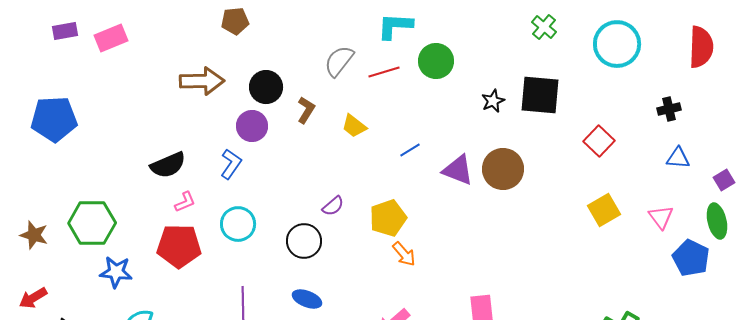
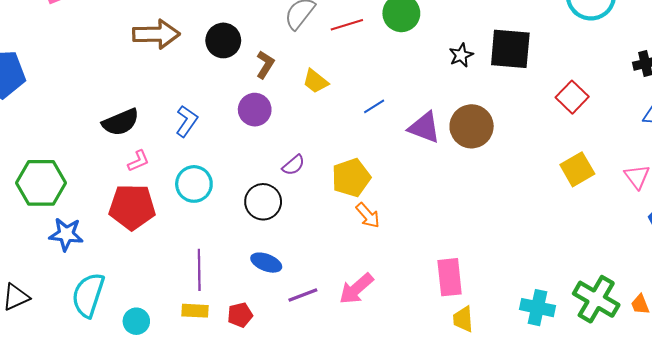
purple circle: (252, 126) -> (255, 110), moved

